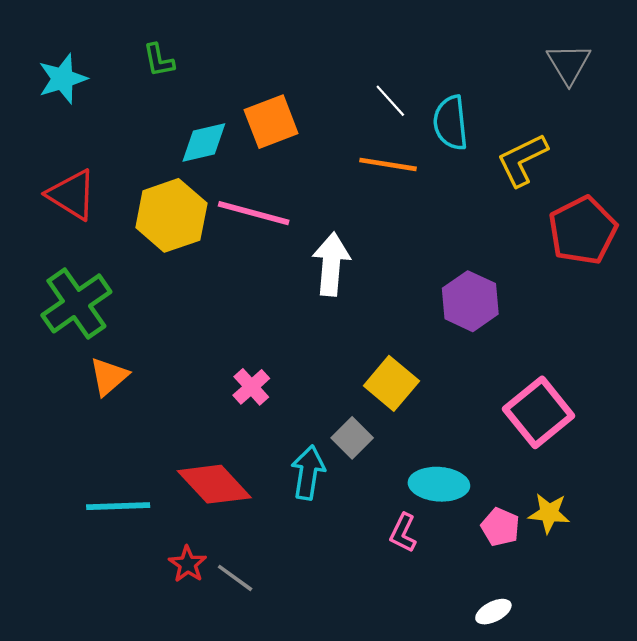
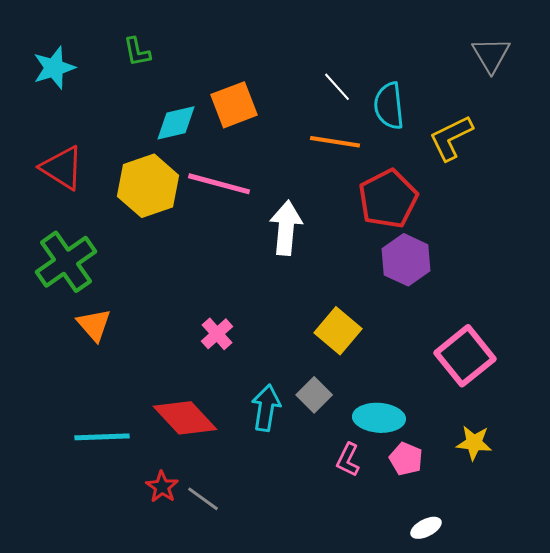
red pentagon: (583, 231) -> (388, 199), moved
orange triangle: (109, 376) -> (94, 325), turned -30
gray square: (352, 438) -> (314, 395), moved
pink pentagon: (500, 527) -> (406, 459), moved

